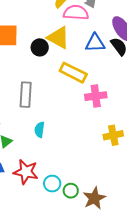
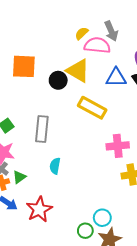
pink cross: (96, 96) -> (118, 146), moved
red star: (26, 172) -> (39, 209), turned 30
cyan circle: (52, 184) -> (102, 218), moved

